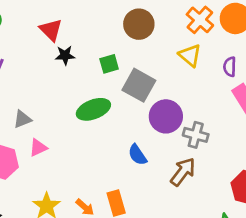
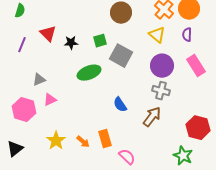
red triangle: (51, 30) -> (48, 34), moved
black star: (65, 55) -> (71, 43), moved
purple semicircle: (230, 67) -> (187, 35), moved
purple circle: (166, 116) -> (162, 66), moved

